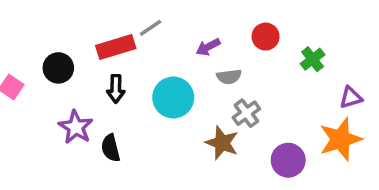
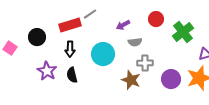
green cross: (313, 59) -> (183, 32), size x1.5
gray cross: (246, 113) -> (145, 63), turned 35
black semicircle: (111, 148) -> (72, 75), moved
purple circle: (288, 160) -> (171, 79), moved

